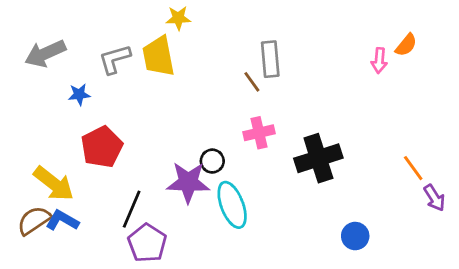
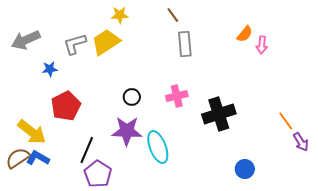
orange semicircle: (406, 45) -> (245, 34), moved
yellow trapezoid: (158, 56) -> (106, 42), turned 68
brown line: (252, 82) -> (173, 15), moved
black circle: (212, 161) -> (132, 97), moved

